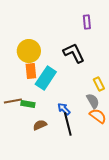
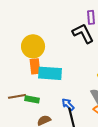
black L-shape: (74, 53) -> (83, 33), moved
cyan rectangle: (46, 78) -> (50, 73), turned 60

